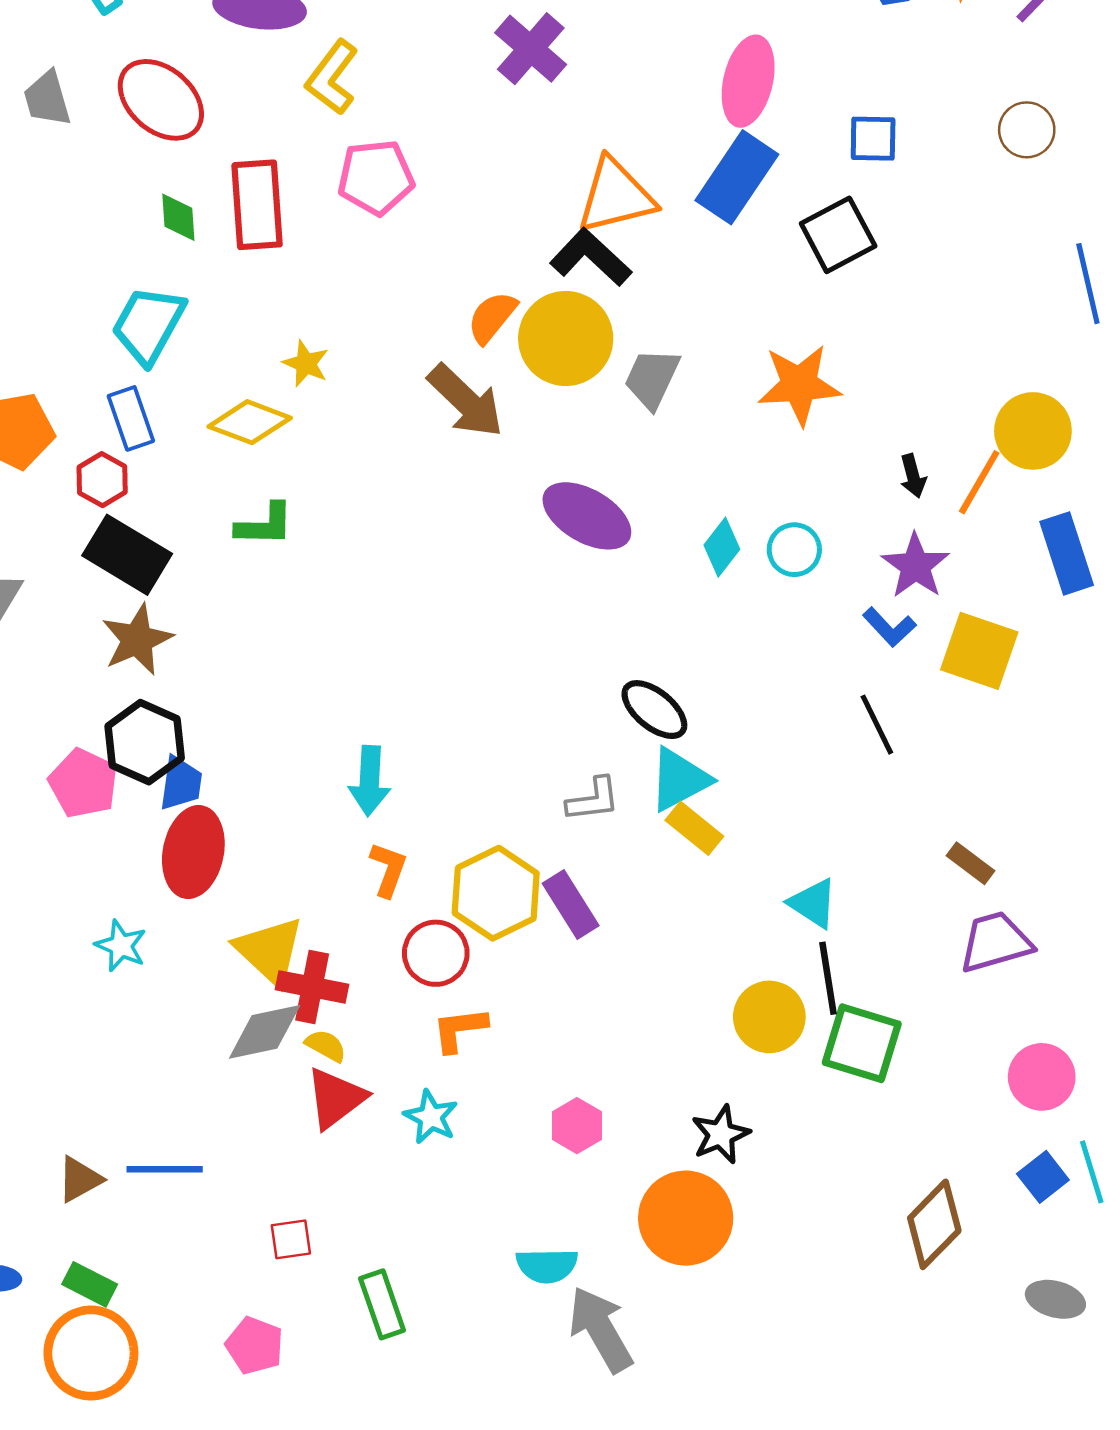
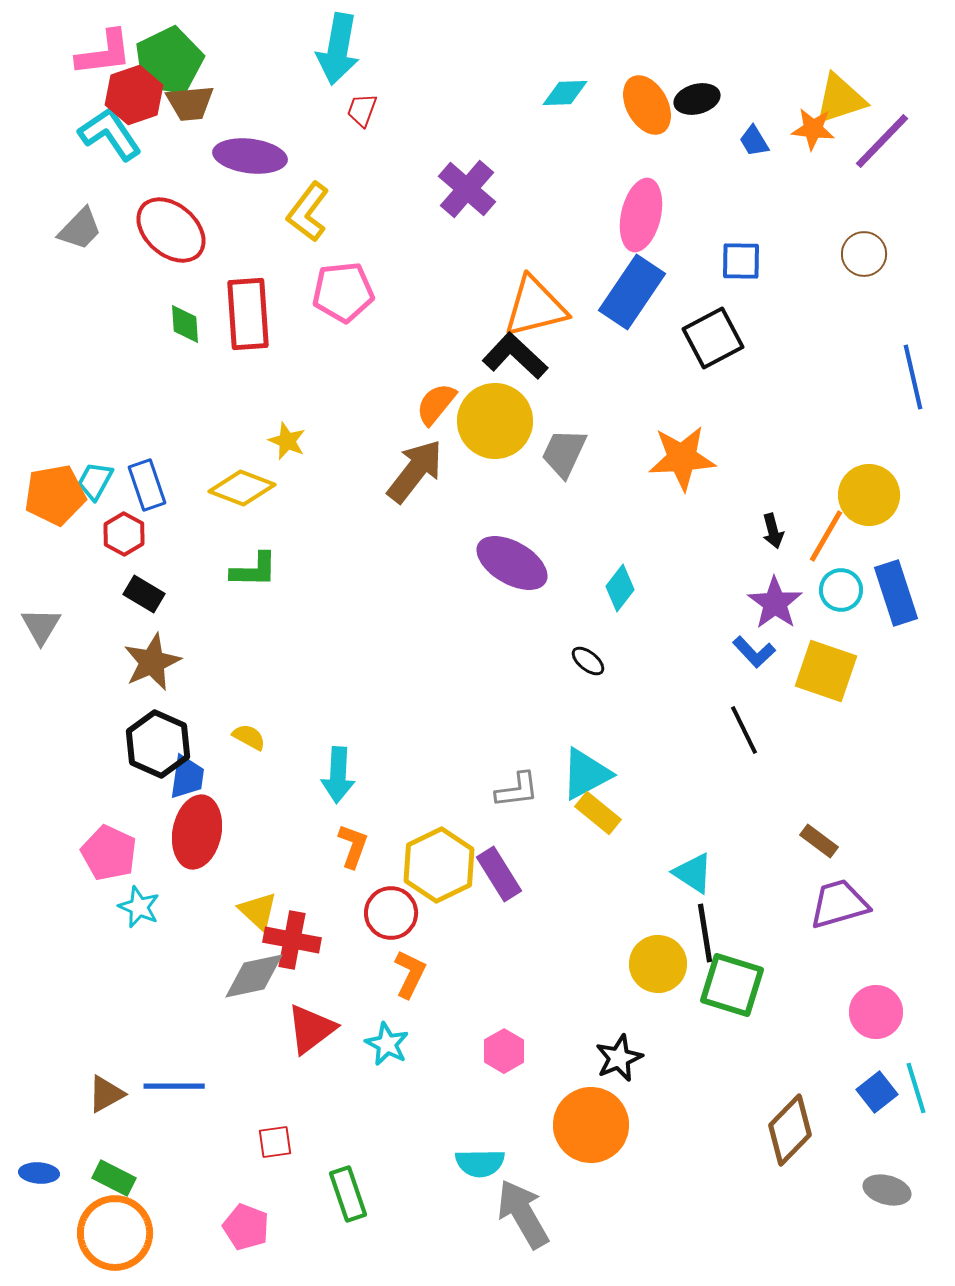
gray trapezoid: (47, 99) -> (80, 229), turned -120
cyan trapezoid: (148, 325) -> (95, 481), moved, size x0.6
brown arrow: (466, 401) -> (415, 471), turned -96
cyan circle: (794, 550) -> (841, 590), moved
black rectangle: (127, 555) -> (144, 594), size x0.6
black ellipse: (654, 710) -> (588, 661), moved, size x0.6
pink pentagon: (83, 783) -> (109, 853), moved
yellow triangle: (270, 951) -> (258, 911), size x0.7
orange L-shape: (459, 1029) -> (410, 974), turned 123
yellow semicircle: (326, 1046) -> (249, 737), moved

